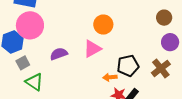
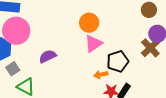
pink triangle: (92, 49) -> (93, 44), moved
brown cross: (161, 68) -> (150, 48), moved

